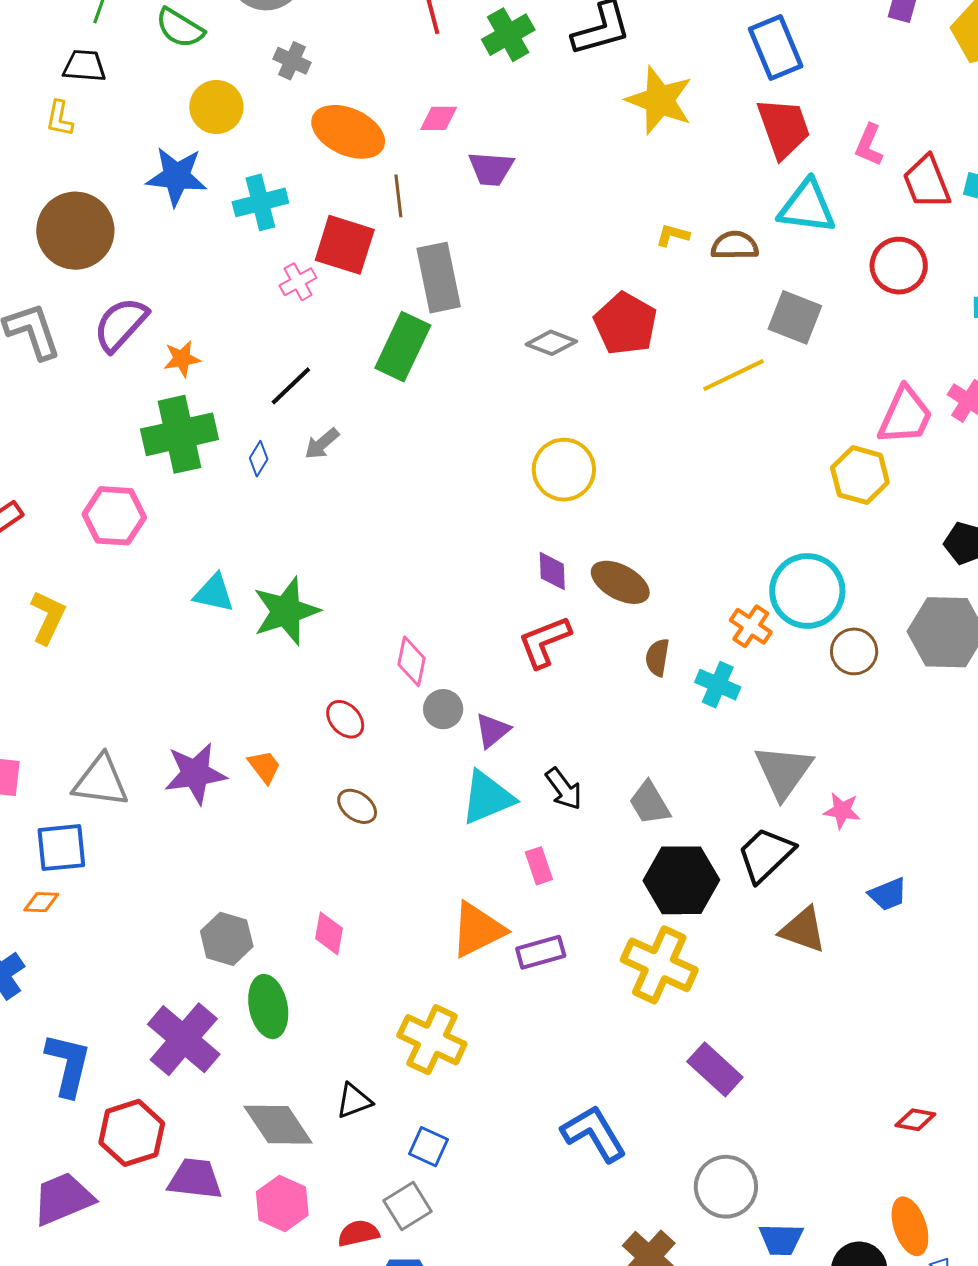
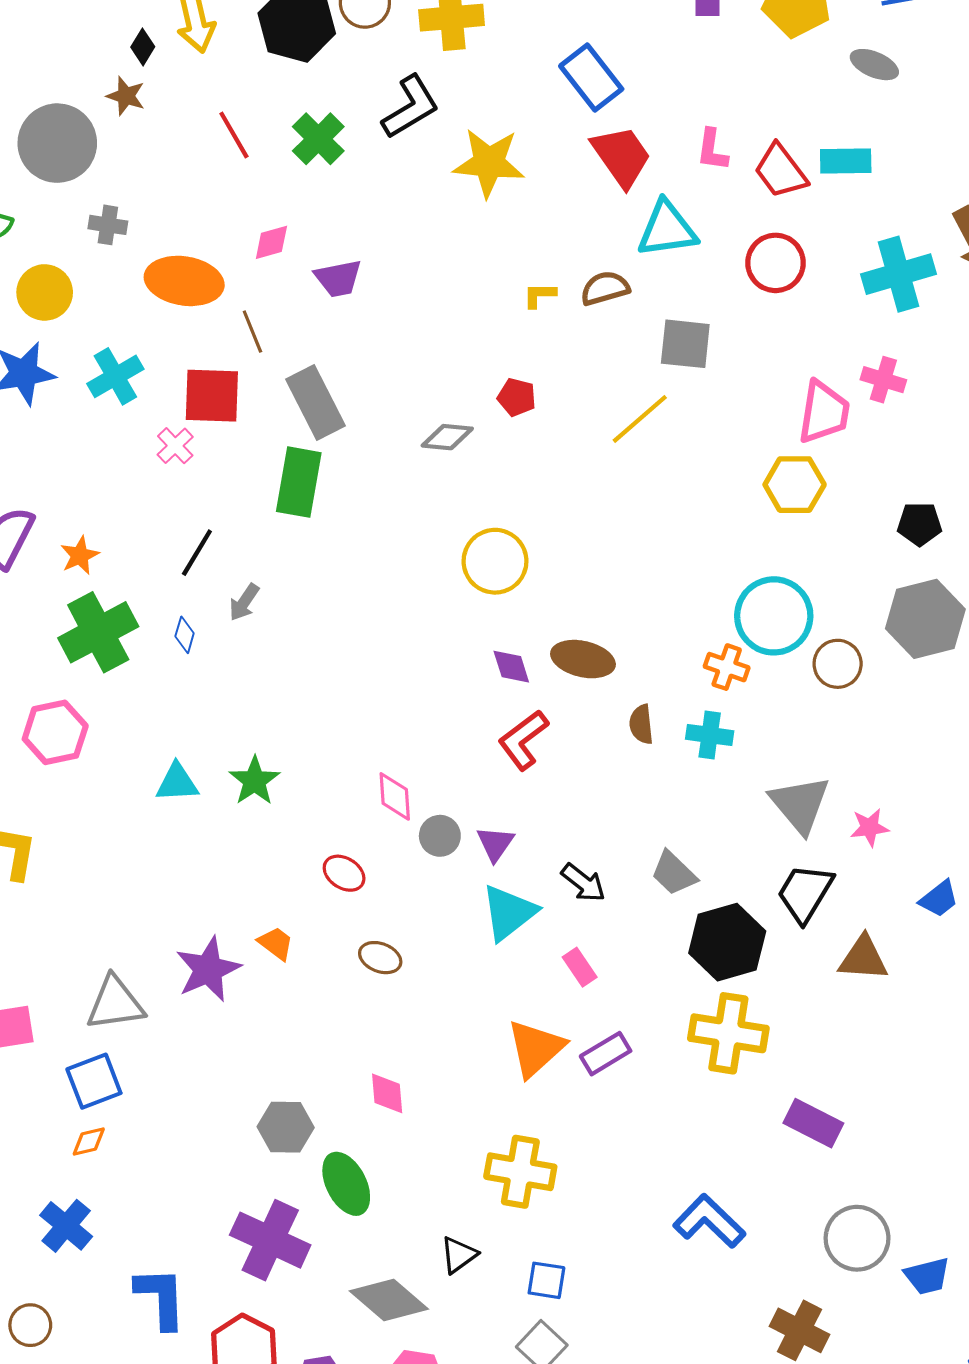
red pentagon: (626, 324) -> (517, 397), size x0.6
green star: (286, 611) -> (255, 781), size x0.7

